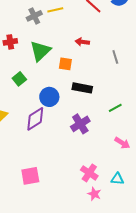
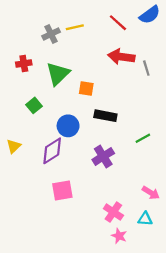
red arrow: (82, 42) -> (121, 57), moved, size x1.6
gray line: (115, 57) -> (146, 68), moved
pink arrow: (122, 143) -> (151, 193), moved
pink square: (30, 176) -> (62, 190), moved

